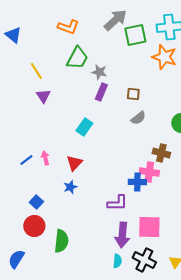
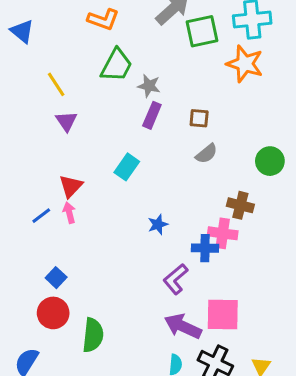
red triangle: (74, 163) -> (71, 186), moved
blue star: (70, 187) -> (158, 224), moved
purple L-shape: (117, 203) -> (176, 279), turned 140
purple arrow: (122, 235) -> (183, 326), turned 110

